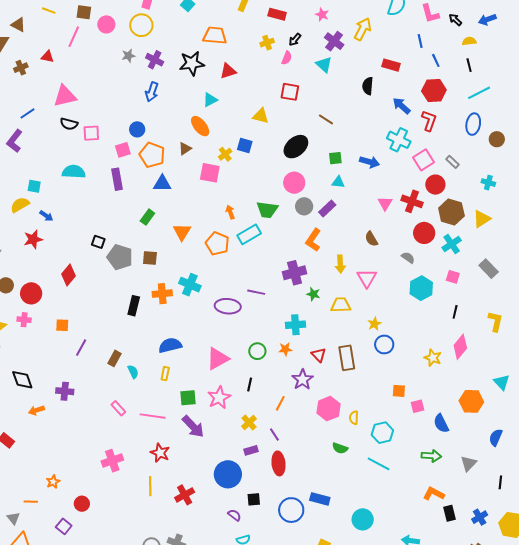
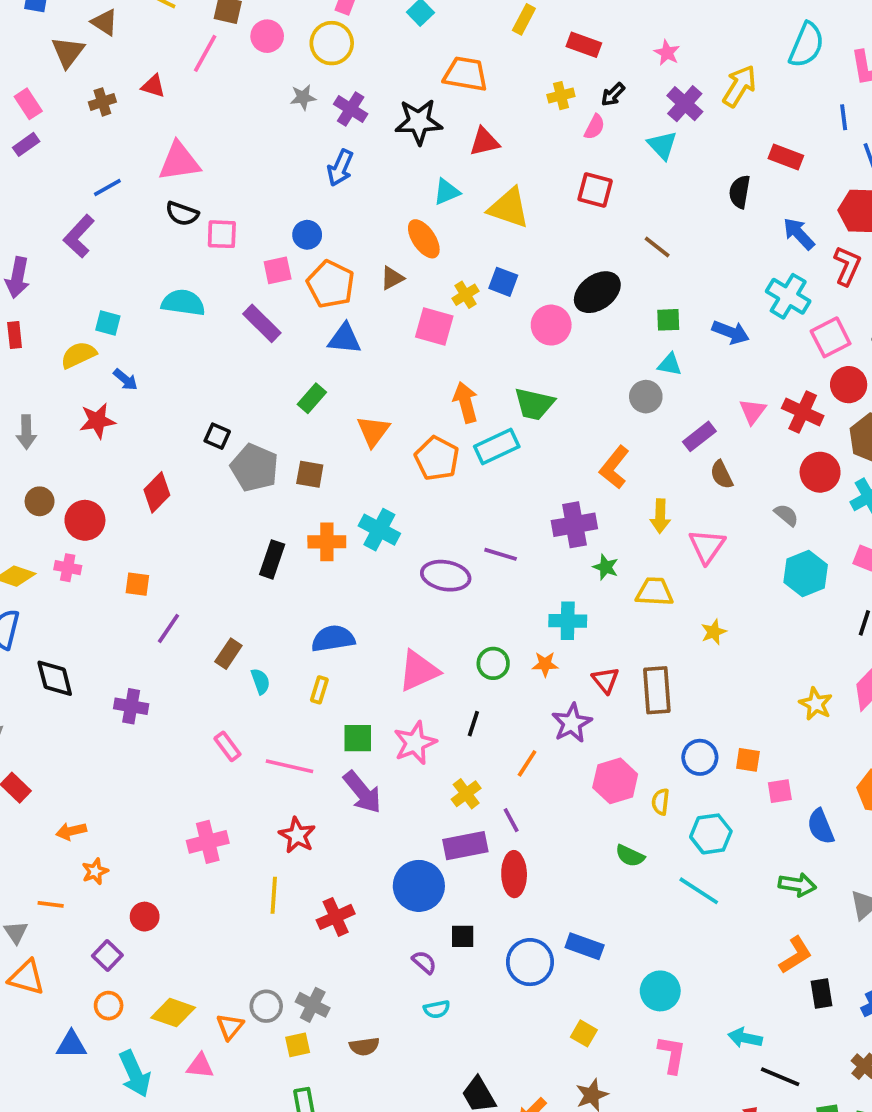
yellow triangle: (261, 116) -> (509, 208), moved, size x1.4
purple rectangle: (117, 179) -> (262, 323), turned -40
pink circle: (294, 183) -> (551, 325), moved
gray circle: (304, 206) -> (646, 397), moved
purple rectangle: (327, 208) -> (699, 436), moved
orange arrow: (230, 212) -> (466, 402), size x1.5
blue circle: (384, 344) -> (700, 757), moved
orange arrow: (36, 410) -> (71, 831), moved
purple rectangle: (251, 450) -> (465, 846), size x1.6
orange L-shape: (434, 494) -> (796, 955), turned 115

